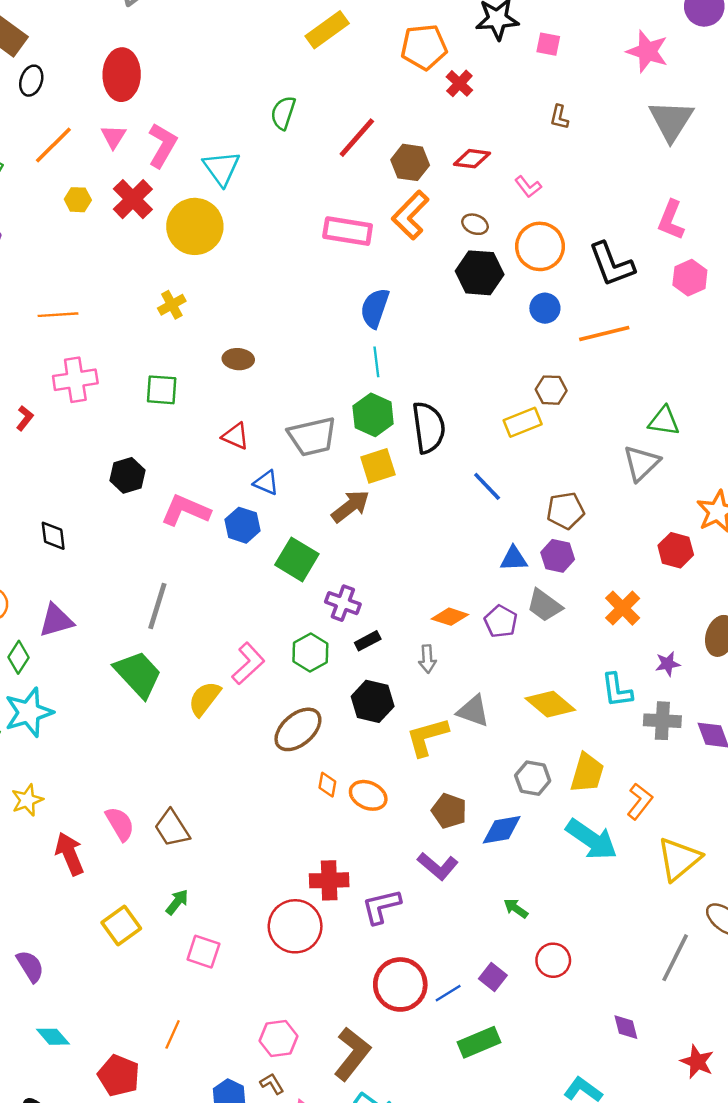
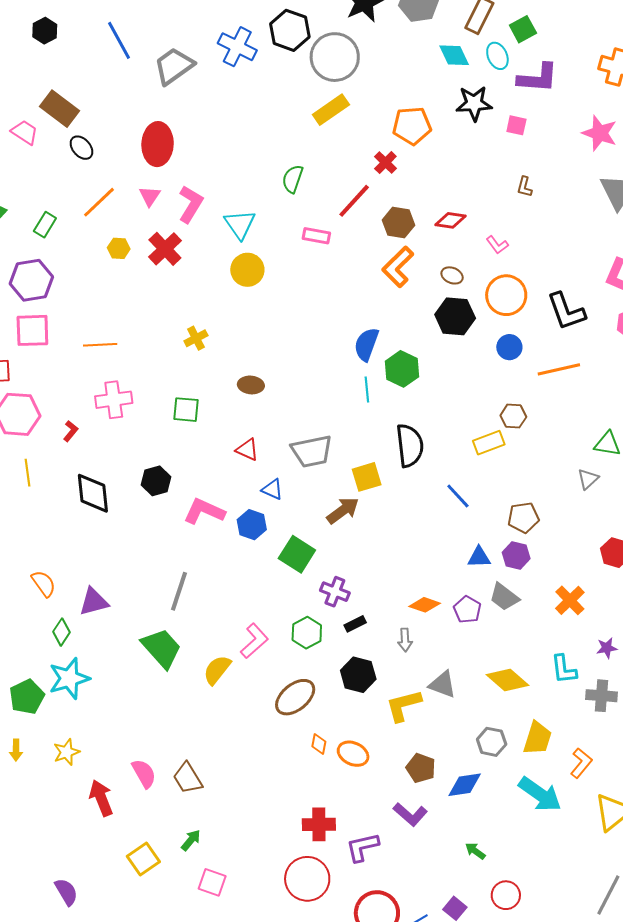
black ellipse: (31, 81) -> (81, 148), turned -60
red cross: (459, 83) -> (385, 163), moved
yellow circle: (195, 226) -> (247, 270), moved, size x0.7
pink rectangle: (348, 231) -> (316, 236), moved, size x0.7
green hexagon: (373, 415) -> (402, 369), moved
gray triangle: (641, 463) -> (588, 479), size x0.7
black diamond: (53, 536) -> (93, 493), moved, size x1.6
red circle: (295, 926) -> (307, 879), moved

